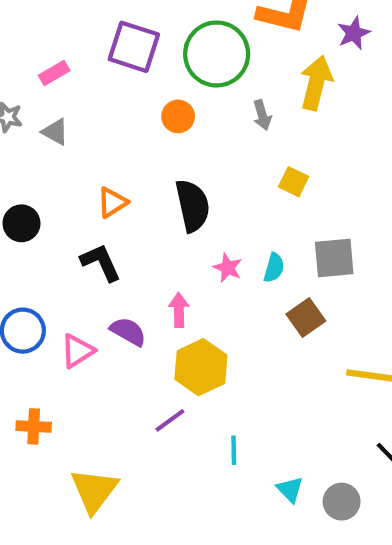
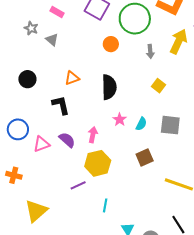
pink rectangle: (54, 73) -> (57, 12), turned 48
brown square: (306, 317) -> (145, 157), moved

